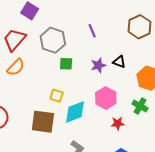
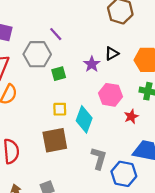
purple line: (92, 31) -> (56, 34), moved
black triangle: (119, 62) -> (112, 54), turned -32
cyan diamond: (75, 112) -> (84, 119), turned -30

